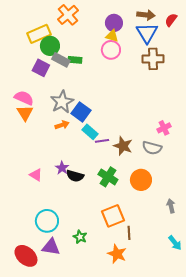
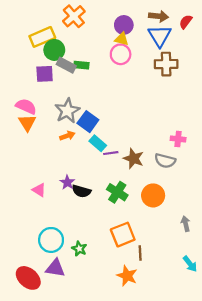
purple square: (41, 68) -> (45, 74), turned -30
pink cross: (164, 128) -> (178, 139), turned 32
green star: (80, 237) -> (79, 249), moved

